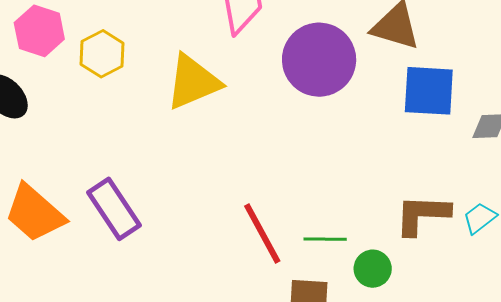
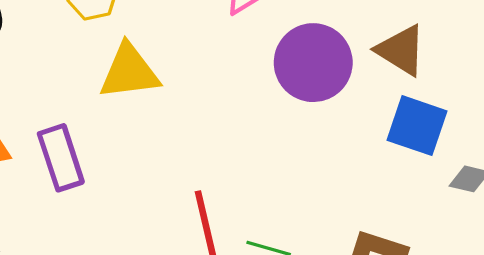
yellow triangle: (193, 82) -> (129, 72), moved

